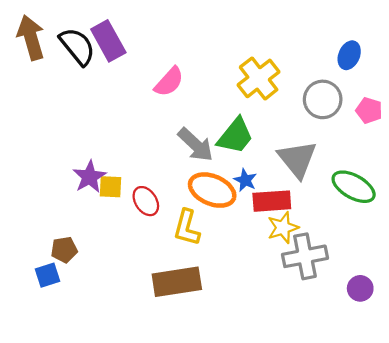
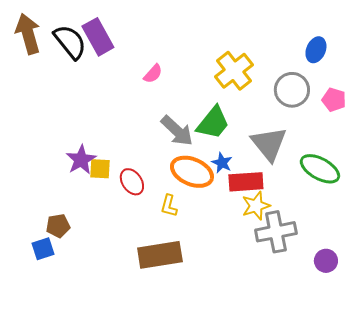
pink semicircle: (169, 82) -> (153, 74), size x0.7
yellow L-shape: (187, 228) -> (169, 206), size x0.7

